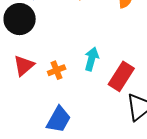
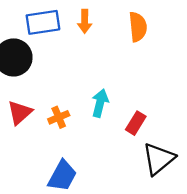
red rectangle: (121, 76) -> (136, 123), size x0.7

